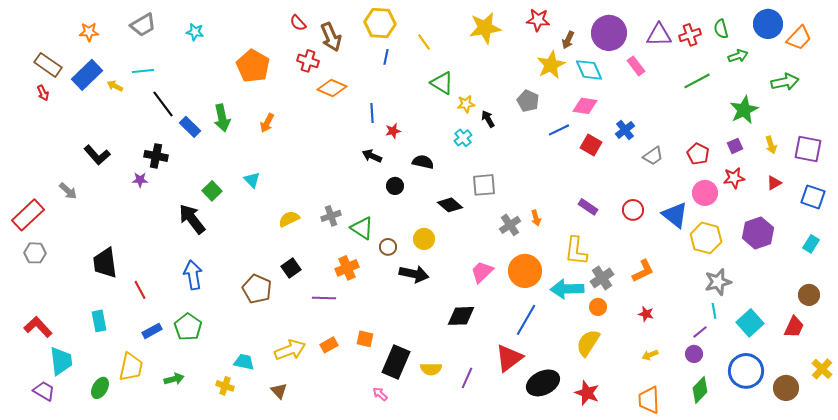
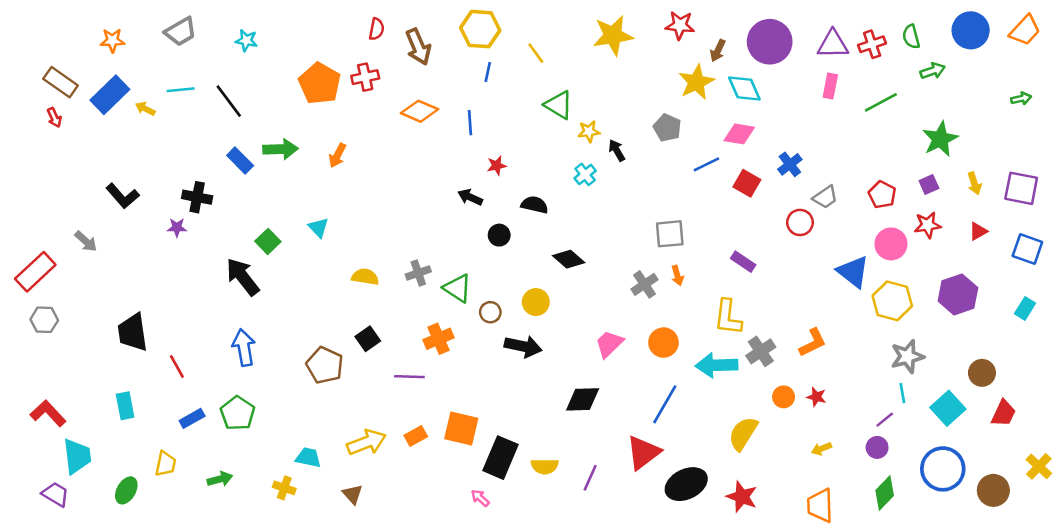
red semicircle: (298, 23) -> (377, 29), turned -126
orange trapezoid: (799, 38) -> (1025, 30), moved
red cross: (308, 61) -> (365, 77), moved, turned -30
pink rectangle: (636, 66) -> (830, 86), moved, turned 48
green arrow: (785, 82) -> (1021, 99), moved, size x0.6
black line: (163, 104) -> (229, 101), moved
blue line: (372, 113) -> (470, 123), moved
green arrow: (222, 118) -> (281, 149), turned -80
gray square: (484, 185) -> (670, 234), moved
red circle: (633, 210) -> (800, 222), moved
yellow semicircle: (289, 219) -> (365, 277), turned 35
orange circle: (525, 271) -> (663, 343), size x0.7
brown circle: (809, 295) -> (982, 373), moved
orange circle: (598, 307) -> (784, 397), moved
orange square: (365, 339) -> (461, 428), size x1.6
yellow trapezoid: (131, 367) -> (165, 464), size x0.7

